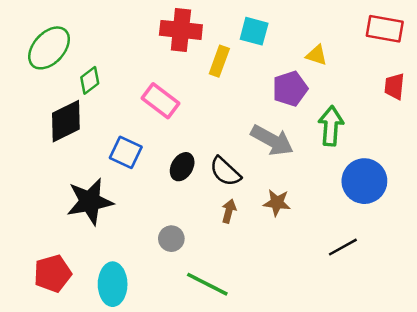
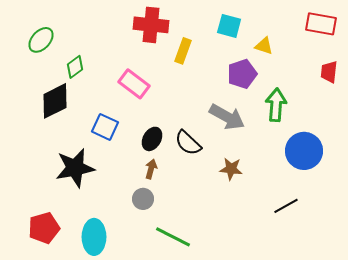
cyan square: (254, 31) -> (229, 26), moved
green ellipse: (49, 48) -> (41, 40), size x0.7
brown arrow: (229, 211) -> (151, 169), moved

